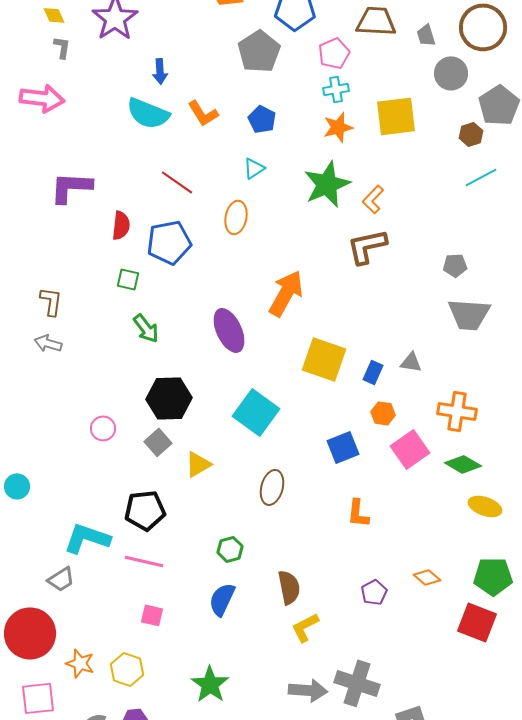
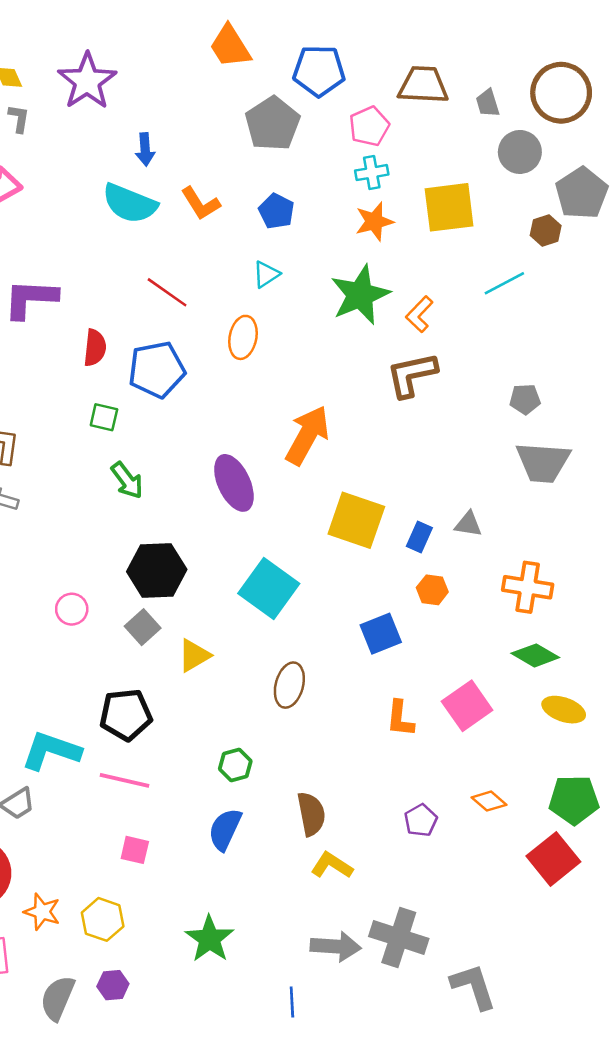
cyan line: (481, 177) -> (504, 283), moved
pink square: (410, 449) -> (467, 706), moved
red square: (477, 622) -> (553, 859), turned 30
yellow L-shape: (305, 627) -> (332, 865), turned 60

